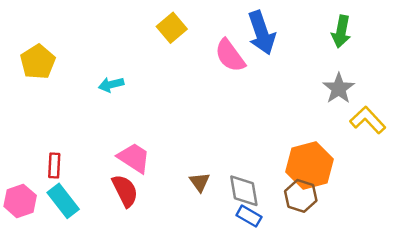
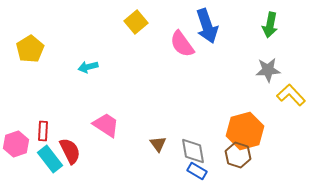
gray star: (339, 88) -> (268, 70), turned 30
red semicircle: (125, 191) -> (70, 151), moved
pink hexagon: (20, 201) -> (16, 144), moved

